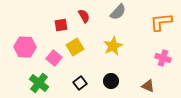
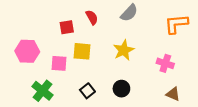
yellow square: (75, 47) -> (82, 51), turned 36
pink square: (54, 58) -> (59, 63), turned -35
pink cross: (163, 58) -> (165, 63), moved
brown triangle: (148, 86) -> (173, 94), moved

